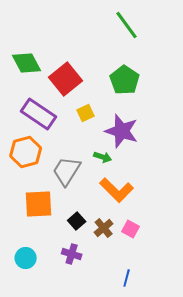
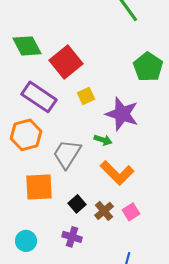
green pentagon: (125, 80) -> (148, 67), moved
pink square: (131, 229) -> (131, 212), turned 30

